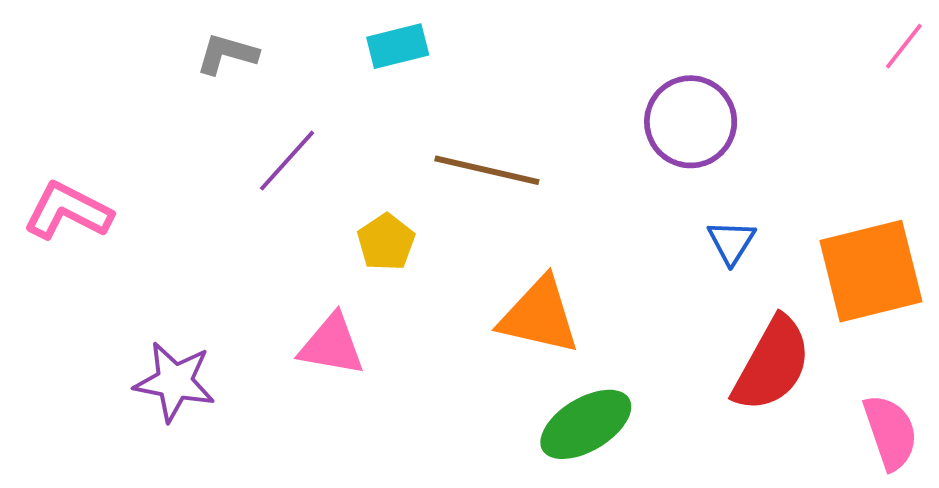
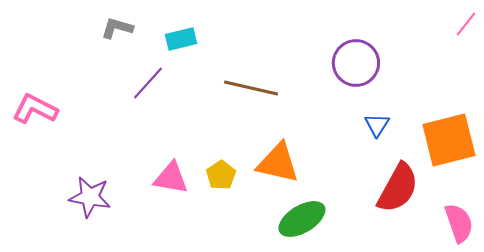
cyan rectangle: (398, 46) -> (181, 39), moved
yellow pentagon: (386, 242) -> (221, 175), moved

